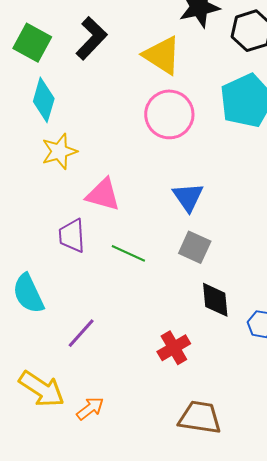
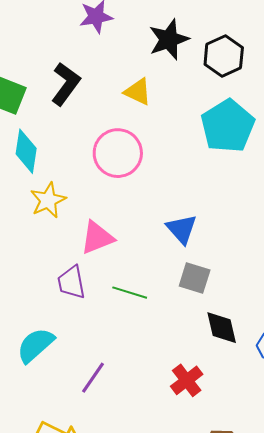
yellow triangle: (162, 55) -> (138, 92), size x0.7
pink circle: (169, 114) -> (118, 153), moved
pink triangle: (103, 195) -> (97, 238), turned -30
cyan semicircle: (28, 294) -> (35, 345), turned 81

